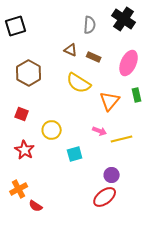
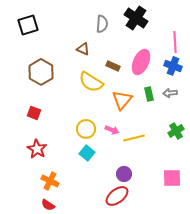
brown rectangle: (94, 57) -> (113, 66), moved
yellow circle: (52, 130) -> (86, 129), moved
cyan square: (75, 154) -> (87, 153), turned -35
orange cross: (19, 189) -> (50, 181), moved, turned -36

